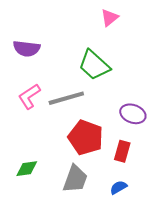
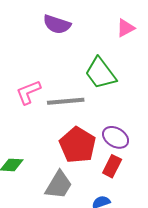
purple semicircle: (27, 49) -> (57, 24), moved
purple ellipse: (133, 114) -> (116, 137), moved

